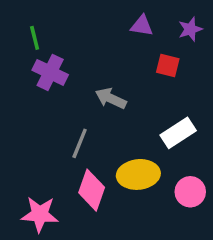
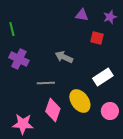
green line: (35, 38) -> (12, 29), moved
purple cross: (50, 72) -> (19, 59), moved
gray line: (80, 143) -> (46, 83), turned 66
yellow ellipse: (138, 174) -> (80, 101), turned 60

